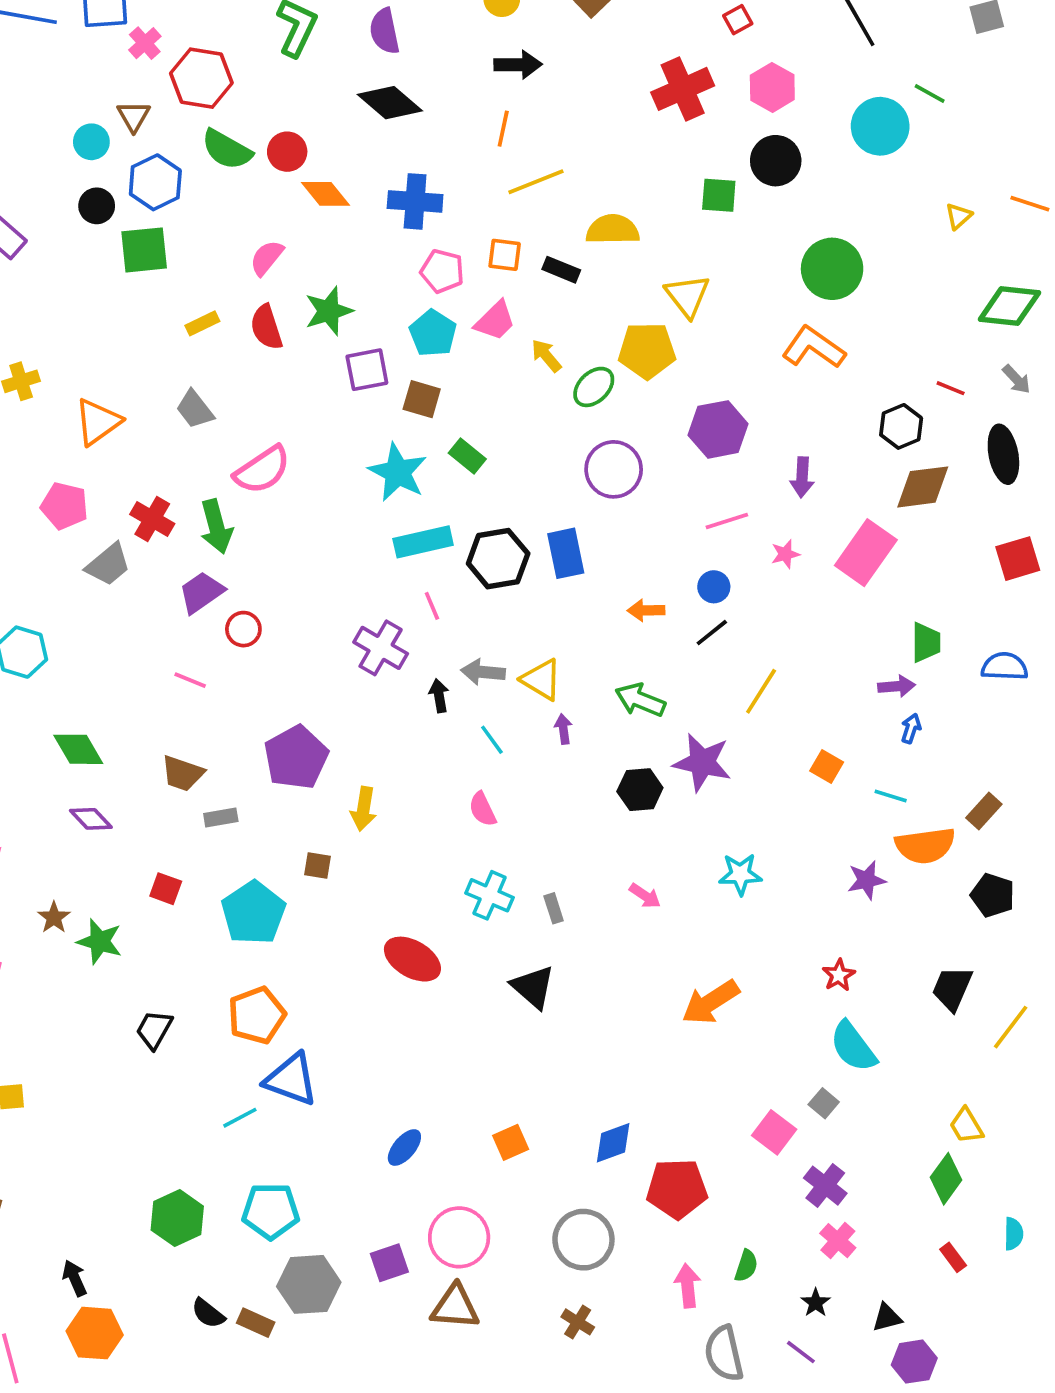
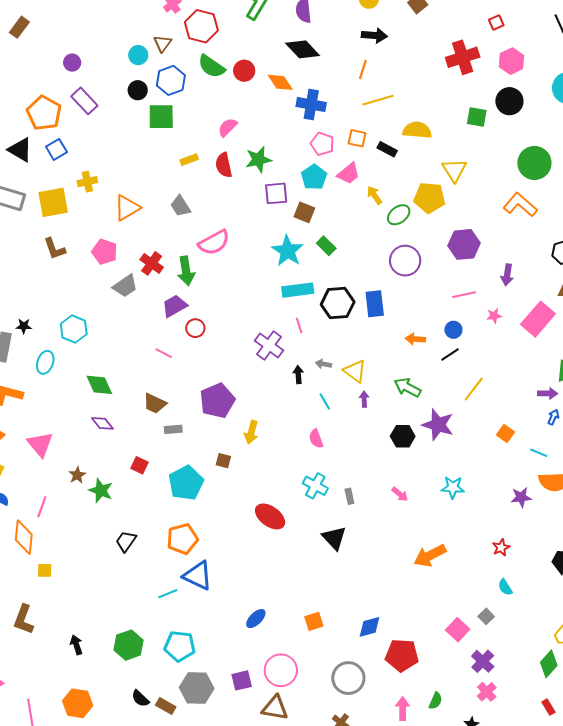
orange diamond: (325, 194) -> (280, 82), moved
gray arrow: (483, 672) -> (323, 364), size x0.7
cyan semicircle: (853, 1047) -> (505, 587), size x0.6
black arrow: (75, 1278) -> (76, 645), moved

